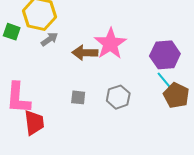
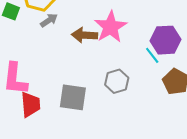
cyan line: (164, 80) -> (152, 55), moved
gray square: (78, 97) -> (73, 97), moved, size x1.8

